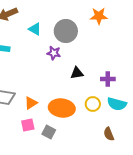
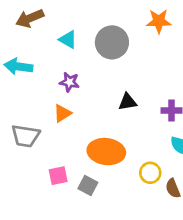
purple star: (54, 53) -> (69, 82), moved
orange triangle: (31, 103) -> (62, 113), moved
yellow circle: (93, 104) -> (150, 173), moved

